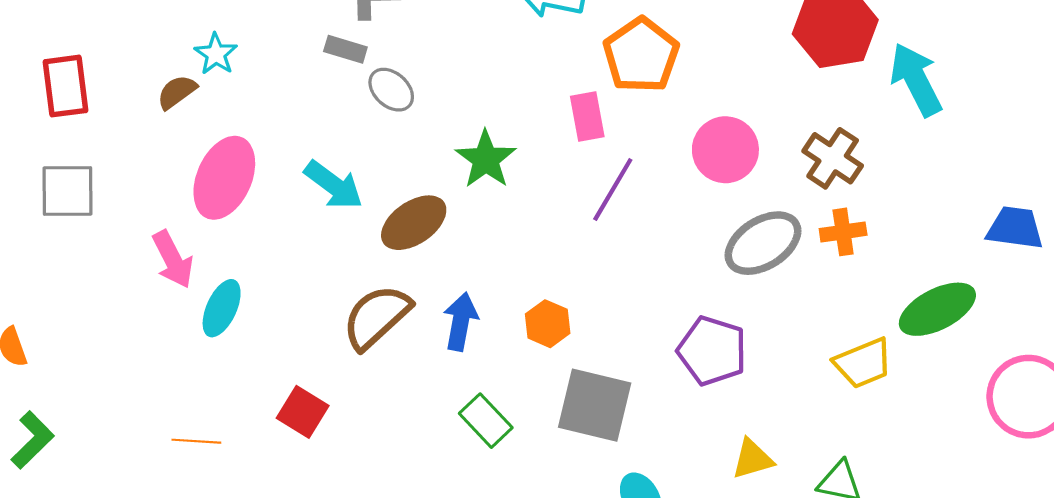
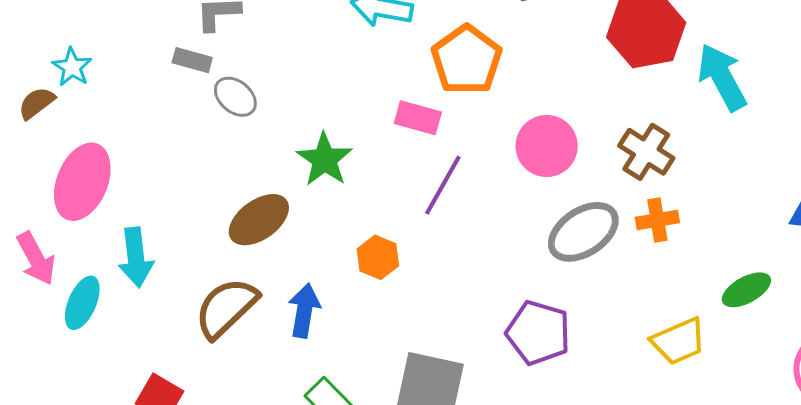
pink rectangle: (587, 116) -> (418, 118), turned -63
cyan arrow: (334, 185) -> (136, 257), moved, turned 48
green ellipse: (937, 309) -> (746, 290), size x0.7
orange hexagon: (548, 324) -> (378, 257), moved

